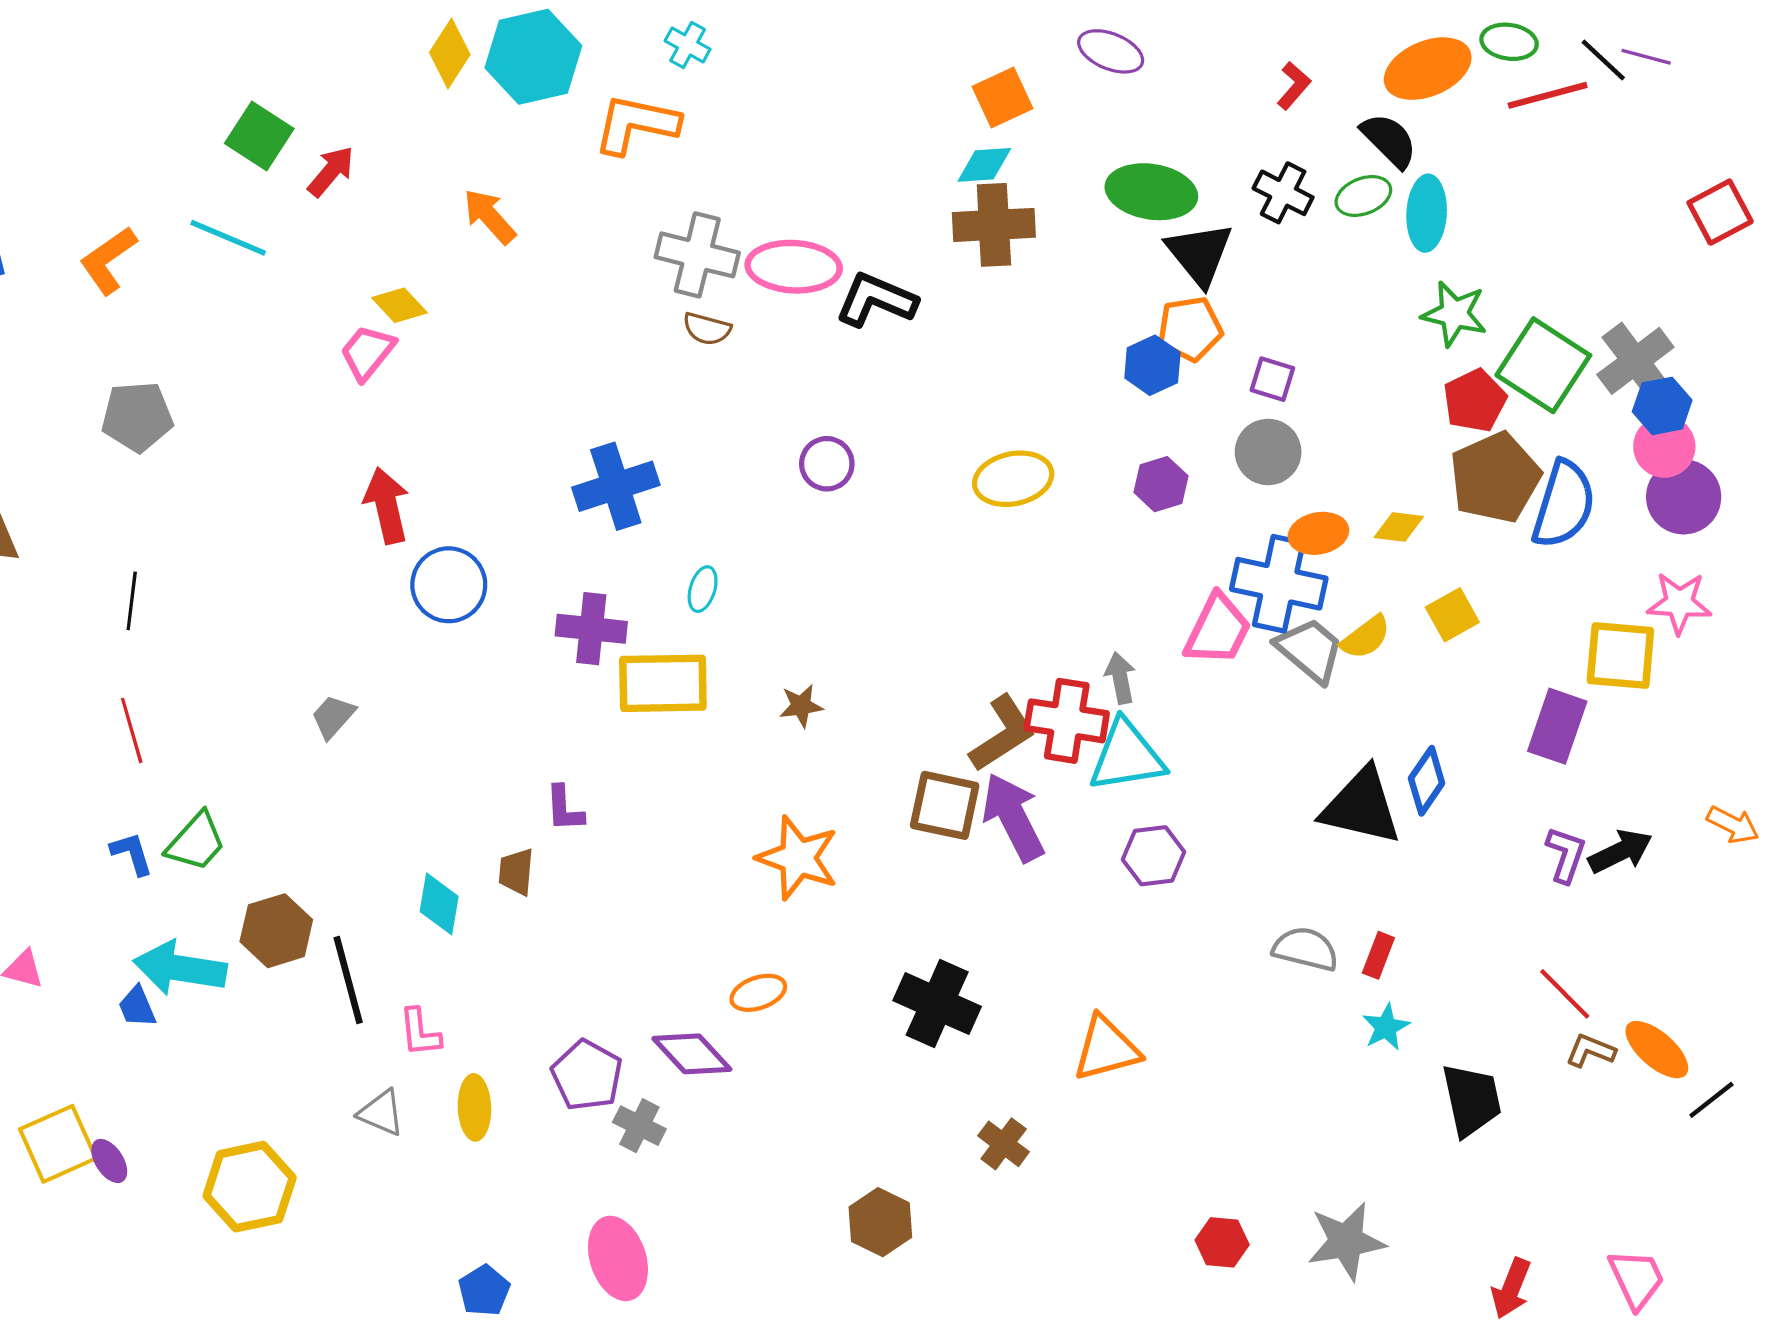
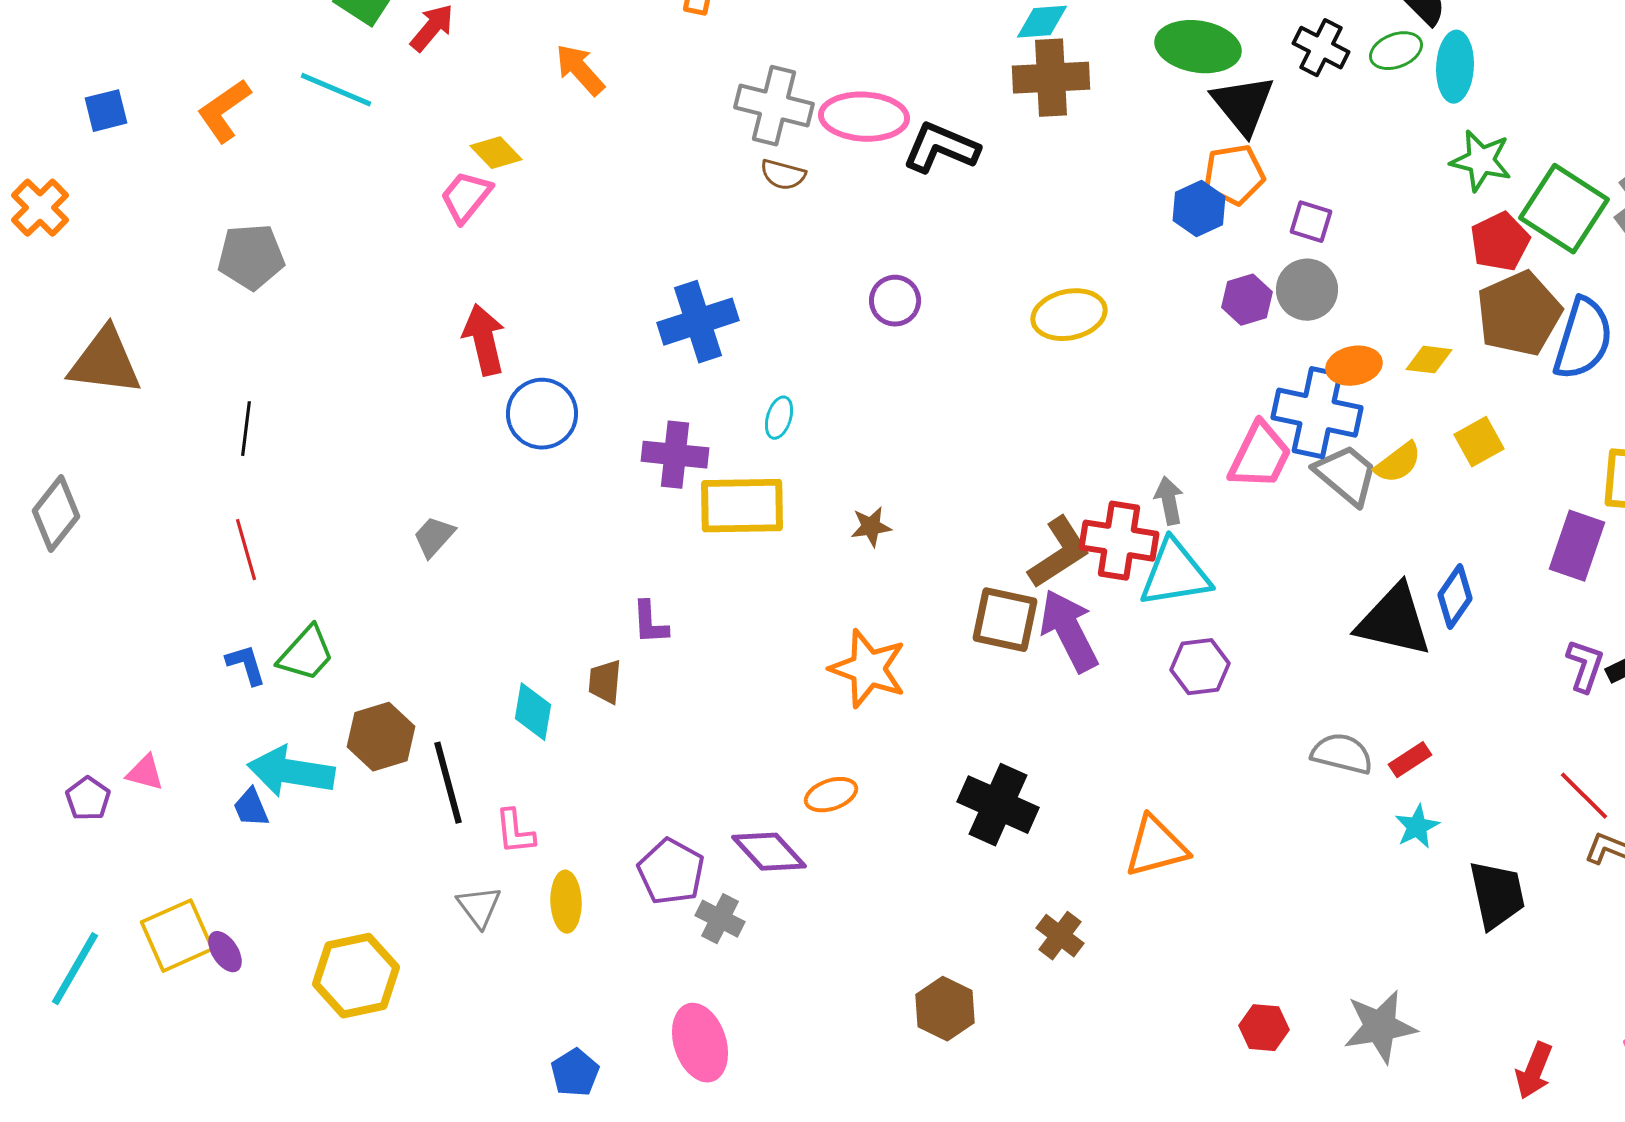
purple hexagon: (1161, 484) -> (1247, 300), moved
red rectangle: (1378, 955) -> (1410, 760), turned 36
gray triangle: (381, 1113) -> (479, 907), turned 30

